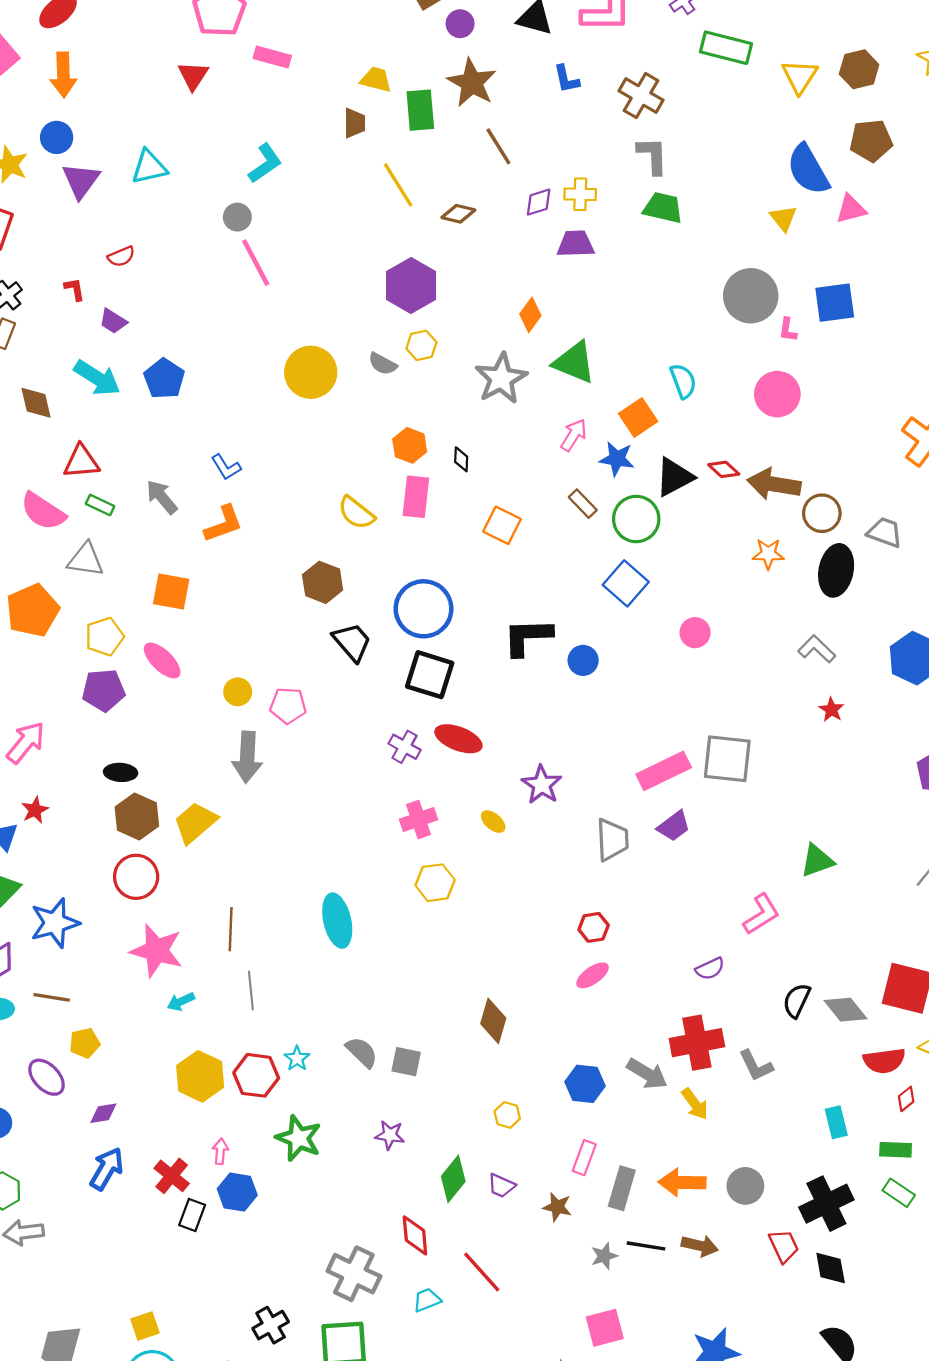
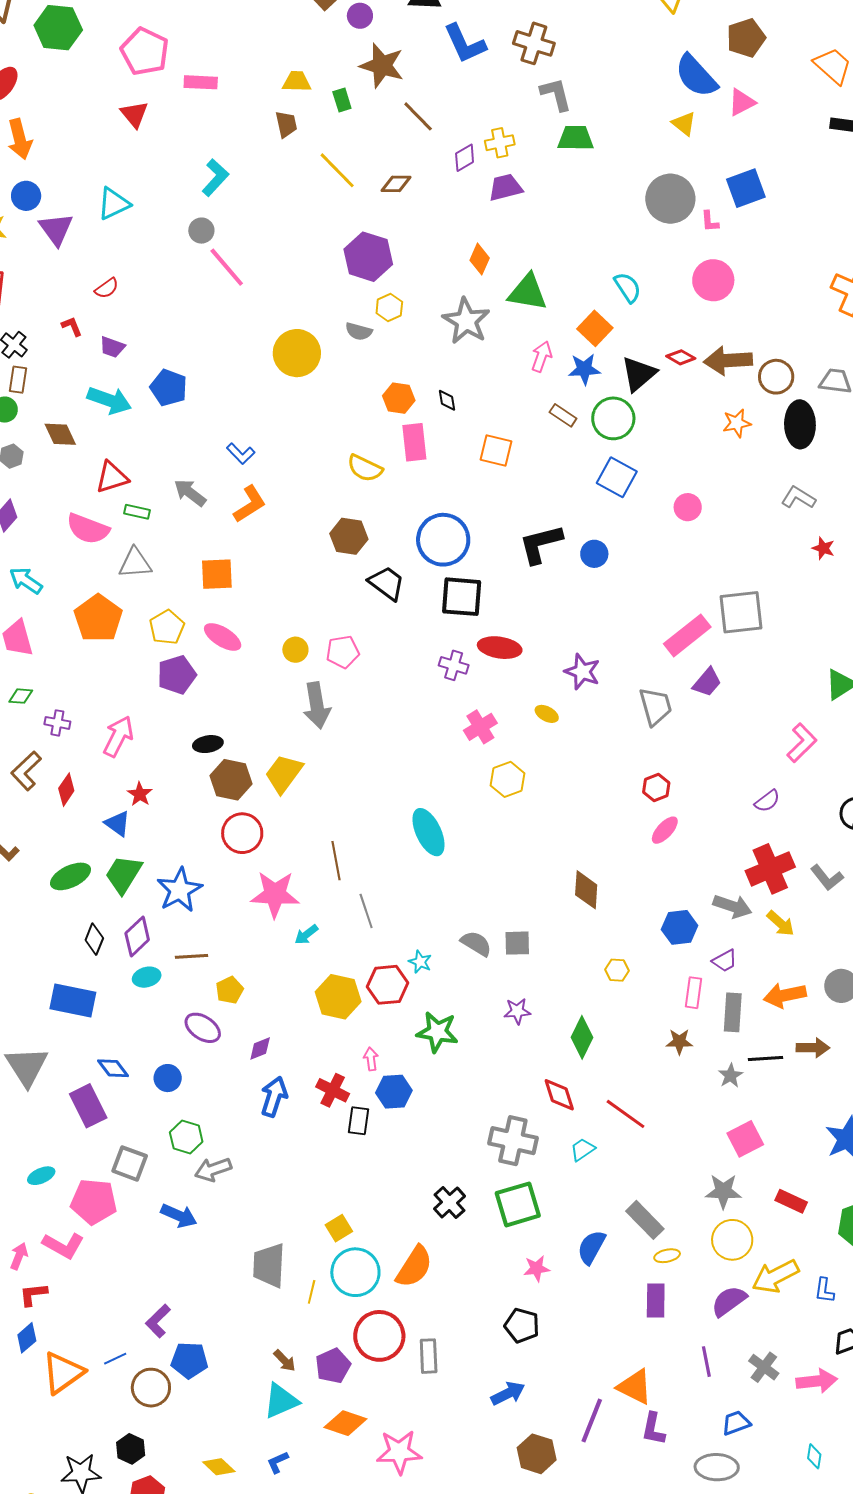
blue L-shape: (566, 79) -> (465, 44), size x1.6
green rectangle: (420, 110) -> (342, 100), size x0.6
purple trapezoid: (501, 1186) -> (725, 961), moved, turned -40

